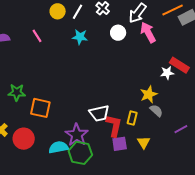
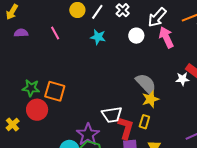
yellow star: (149, 94) -> (150, 99), moved
orange square: (40, 108) -> (55, 91), moved
gray semicircle: (156, 111) -> (146, 84), moved, size x1.6
red circle: (24, 139) -> (37, 110), moved

